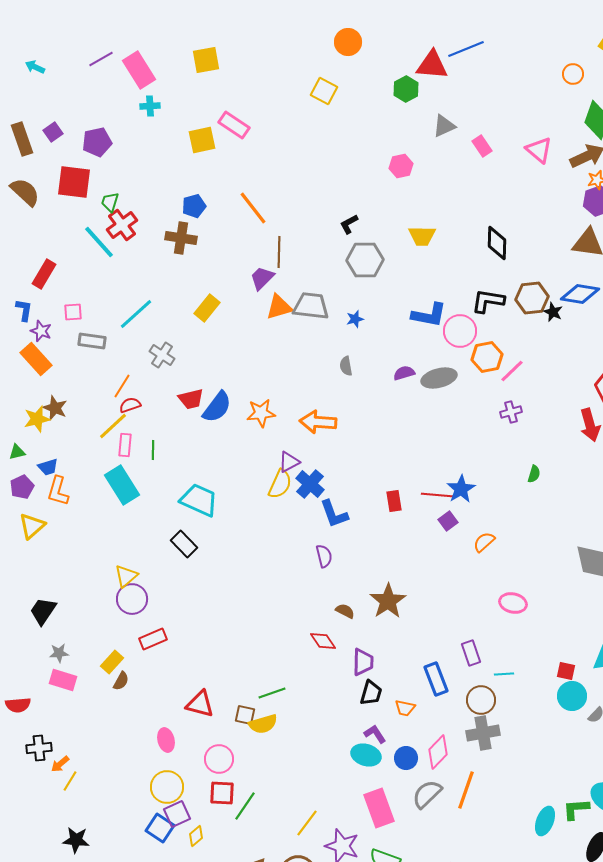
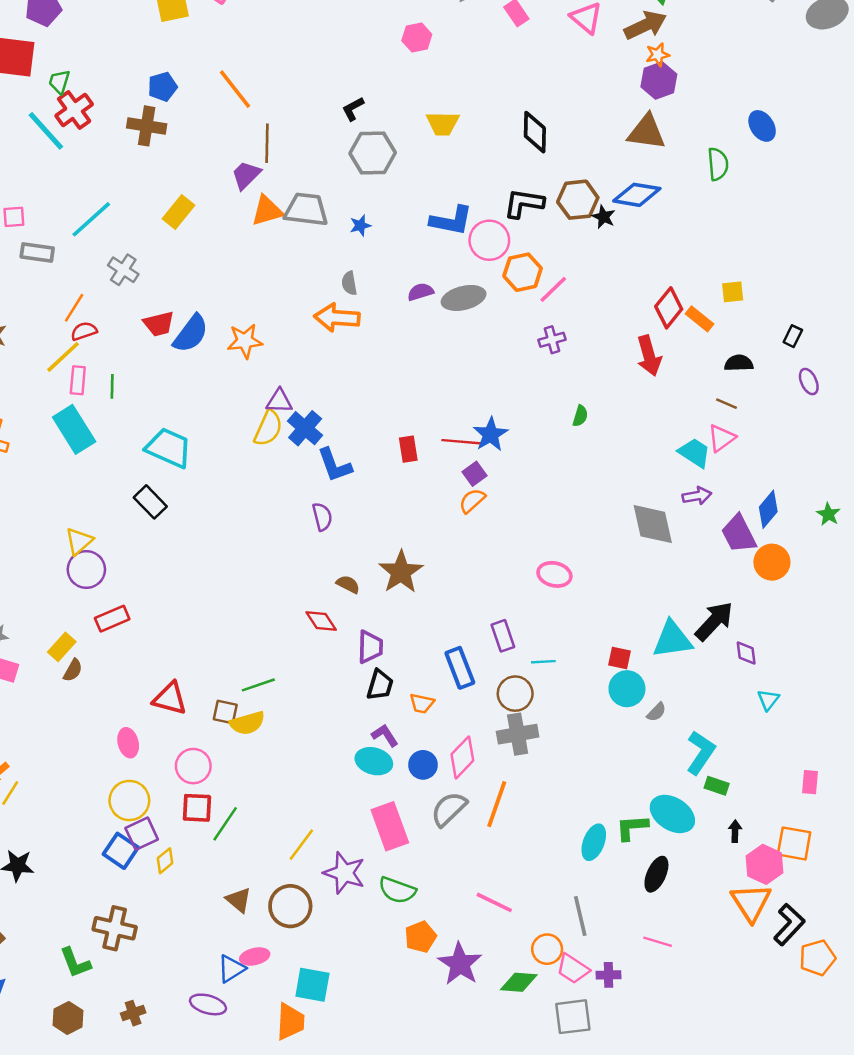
orange arrow: (318, 422) -> (337, 318), moved
purple triangle: (289, 462) -> (279, 401), turned 30
orange semicircle: (484, 542) -> (472, 501), moved

